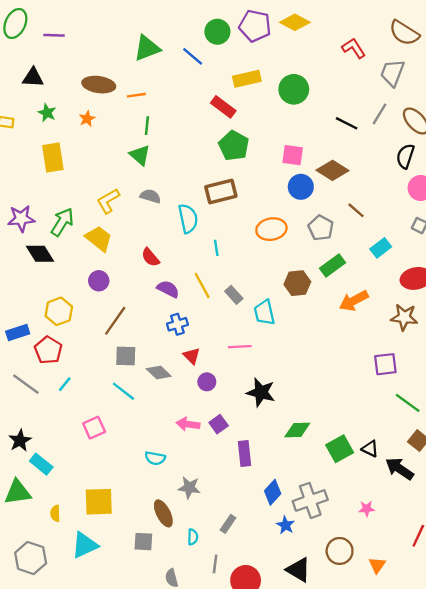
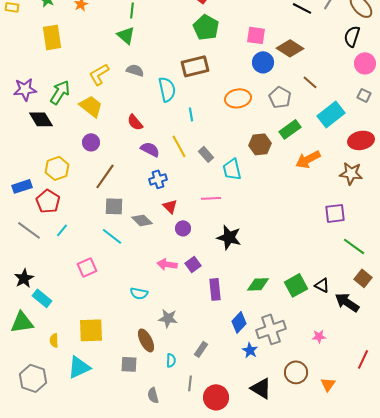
cyan rectangle: (381, 248) -> (331, 114), size x1.5
green diamond: (297, 430) -> (258, 284), moved

